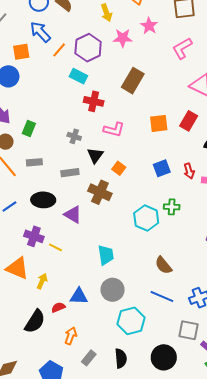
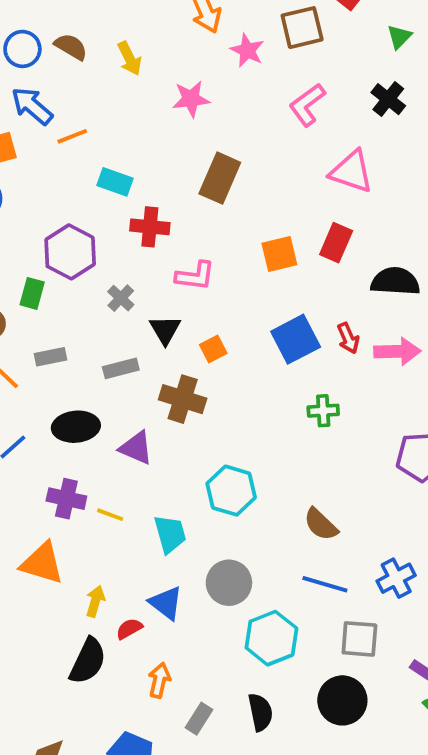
yellow arrow: (106, 13) -> (129, 58), moved
pink star: (149, 26) -> (247, 50), moved
purple hexagon: (88, 48) -> (70, 252), moved
orange line: (59, 50) -> (72, 136), turned 35
gray cross: (74, 136) -> (121, 298), turned 32
orange square: (119, 168) -> (213, 349), turned 32
blue square: (162, 168) -> (296, 339), size x1.4
cyan hexagon: (146, 218) -> (231, 491), moved
cyan trapezoid: (106, 255) -> (170, 534), moved
yellow arrow: (42, 281) -> (95, 601), moved
blue triangle: (79, 296) -> (166, 603), turned 42
gray square: (189, 330) -> (359, 639), moved

